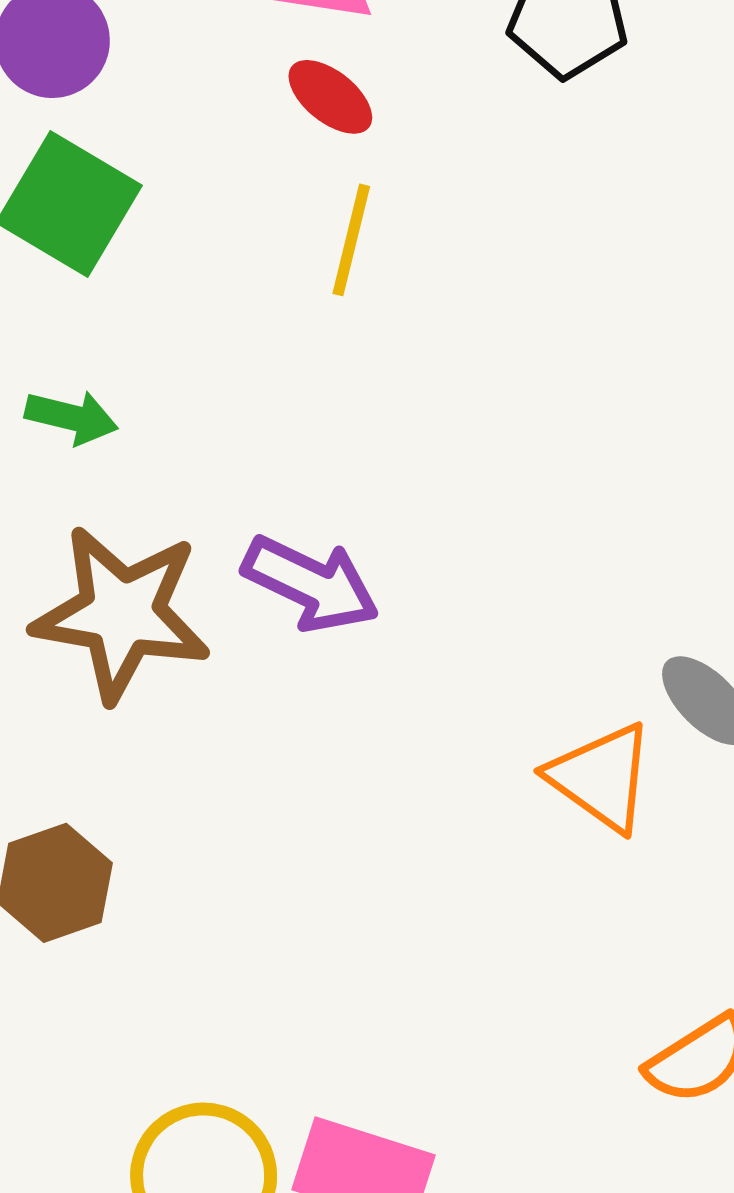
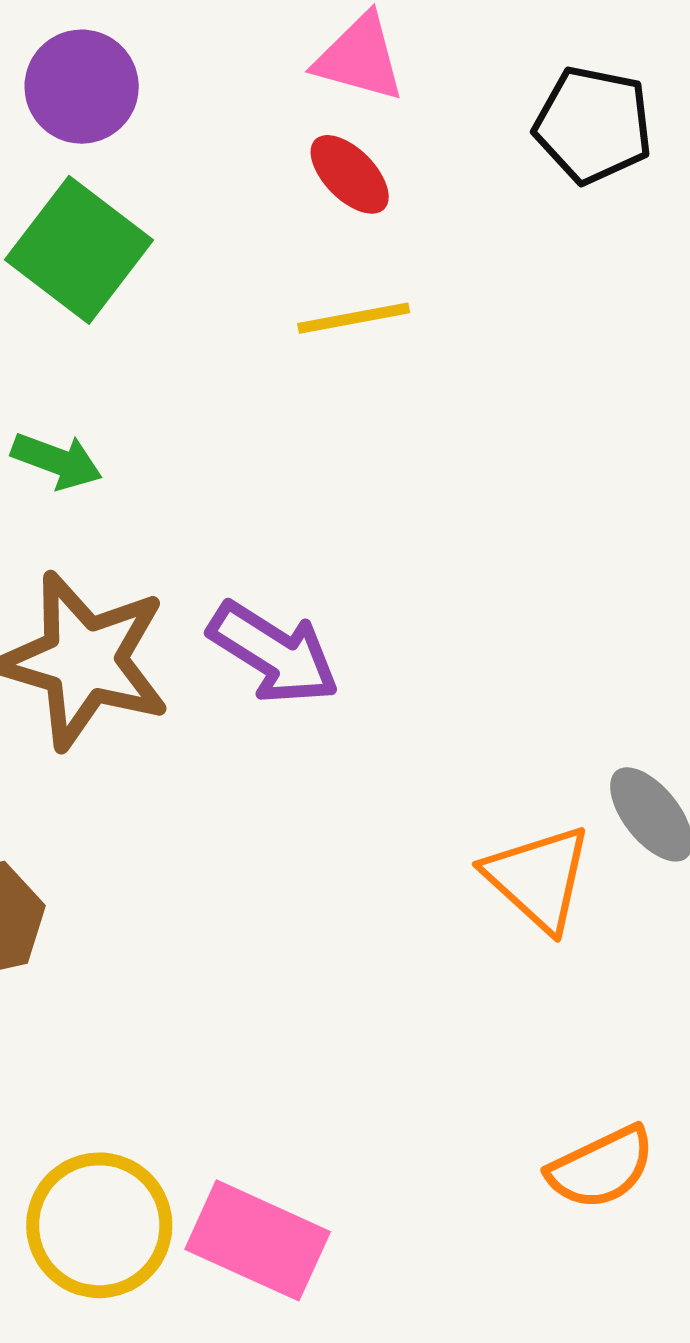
yellow line: (351, 240) -> (354, 318), turned 59

